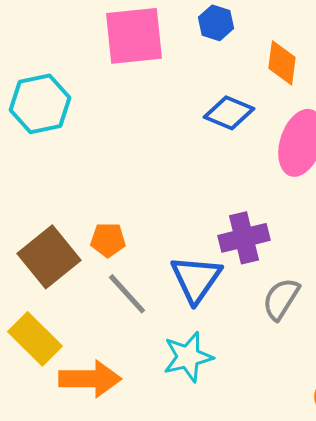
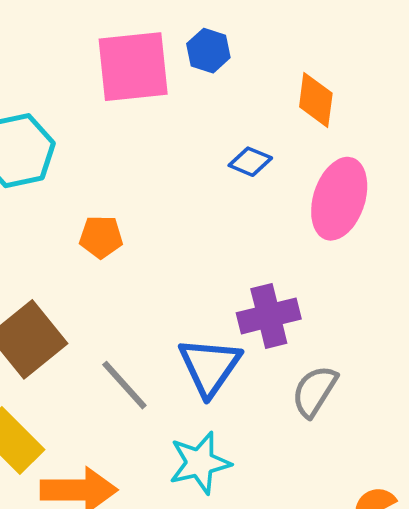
blue hexagon: (216, 23) -> (208, 51), moved
blue diamond: (229, 113) -> (250, 162), size x0.7
orange pentagon: (108, 240) -> (101, 237), moved

